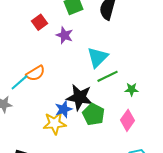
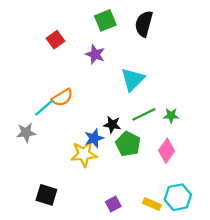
red square: (40, 22) -> (56, 40), moved
green line: (108, 76) -> (144, 114), moved
black star: (80, 97) -> (112, 125), size x0.6

